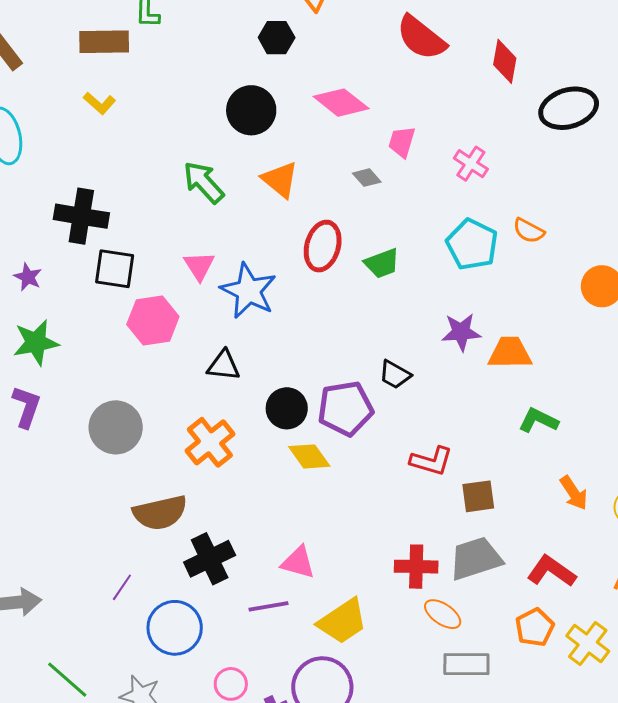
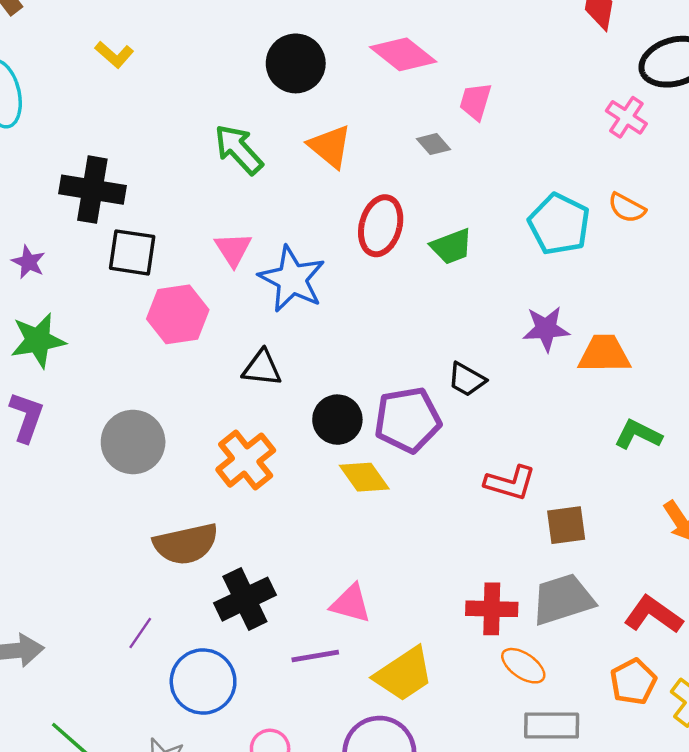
pink cross: (471, 164) -> (626, 117), moved

